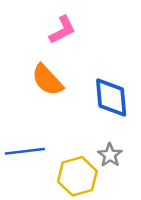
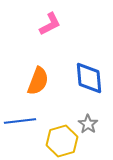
orange semicircle: (47, 80) -> (38, 81), moved, turned -116

